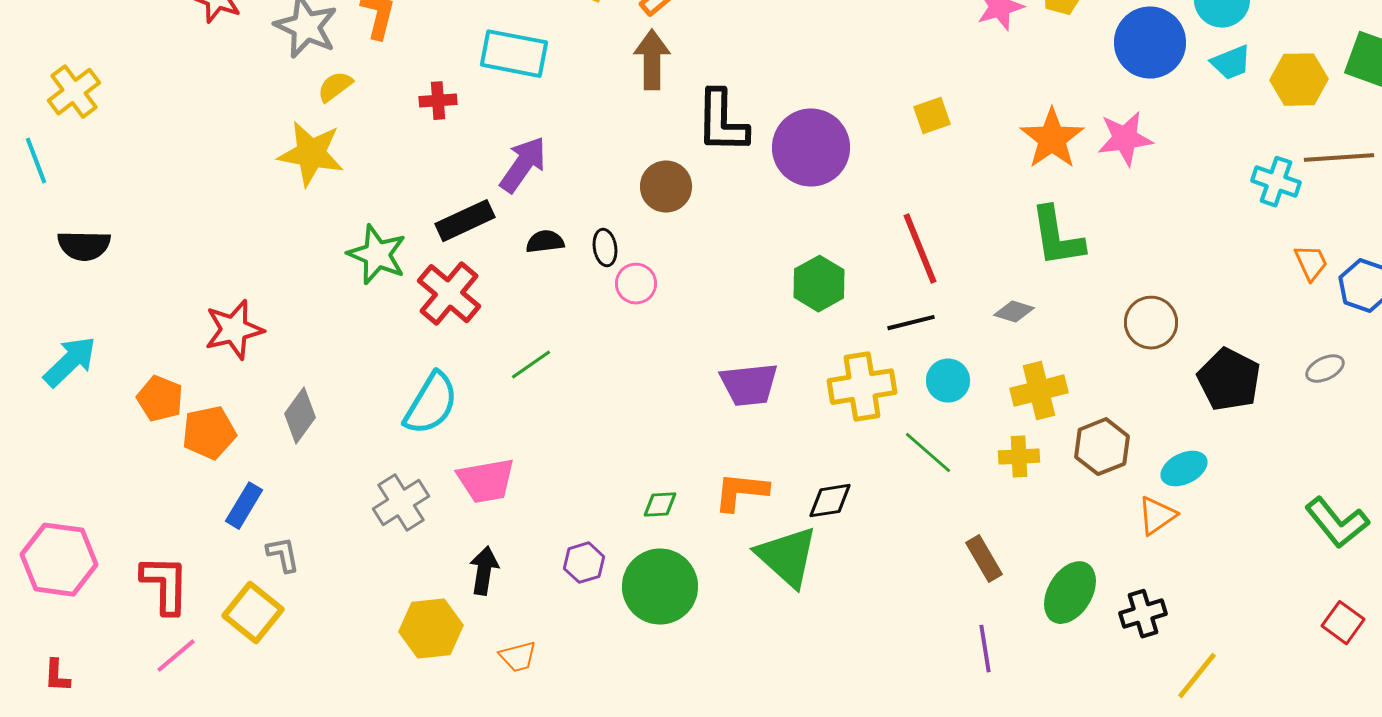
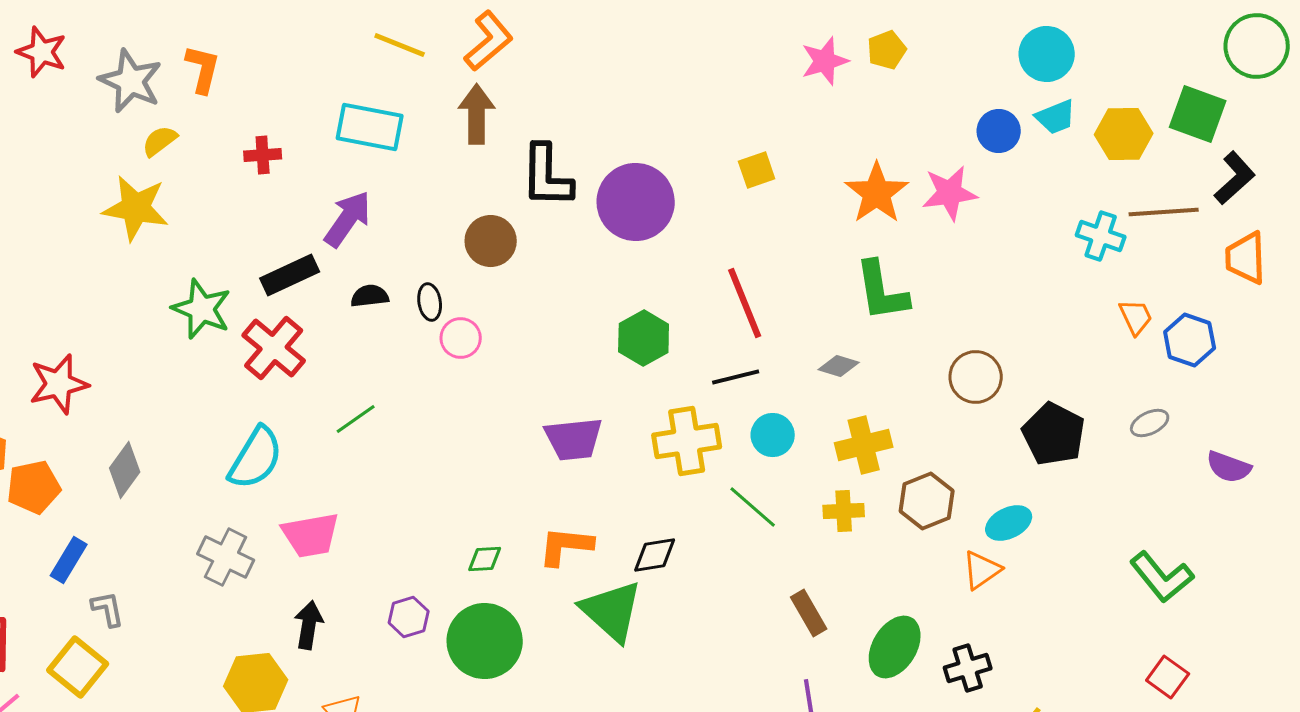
blue circle: (1150, 43) -> (999, 131), moved, size x0.6
cyan rectangle: (514, 54) -> (370, 127), moved
gray cross: (401, 503) -> (226, 557), turned -32

